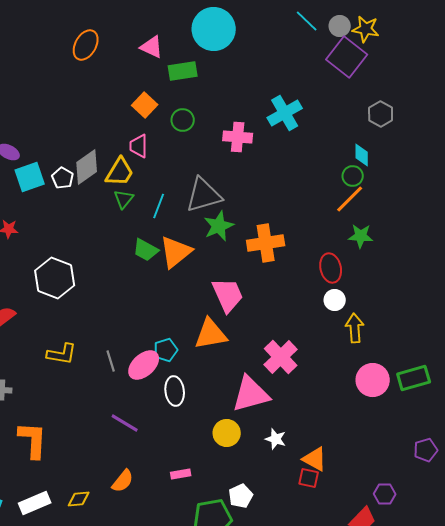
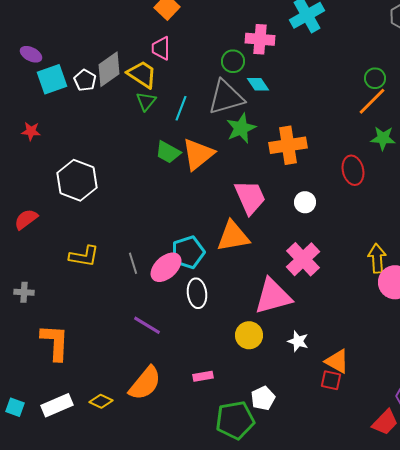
green circle: (183, 120) -> (233, 61), moved
cyan diamond: (362, 155) -> (258, 84), moved, turned -35
yellow trapezoid: (120, 172) -> (142, 74), turned -88
white circle: (335, 300) -> (305, 202), moved
yellow arrow: (355, 328) -> (377, 258), moved
cyan pentagon: (166, 350) -> (188, 252), size x1.4
orange semicircle: (123, 481) -> (145, 383), size x1.5
yellow diamond: (79, 499) -> (101, 401), turned 30

